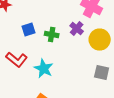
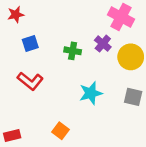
blue square: (29, 30) -> (30, 44), moved
cyan star: (44, 68) -> (91, 93), moved, turned 30

